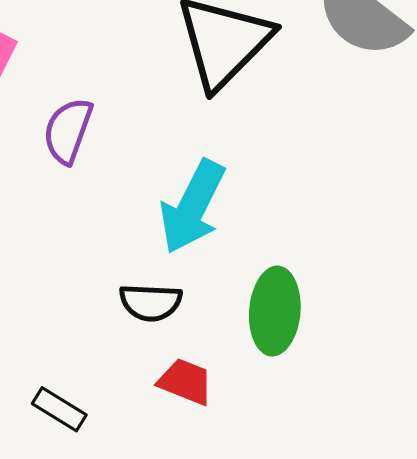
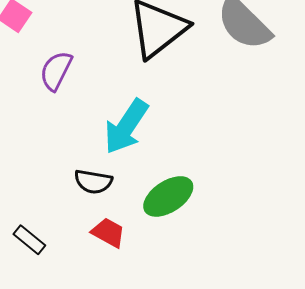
green ellipse: (275, 311) -> (168, 196), turned 45

